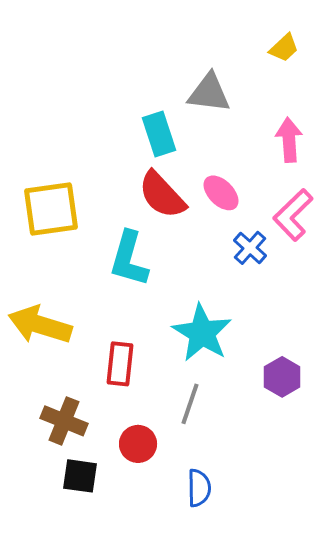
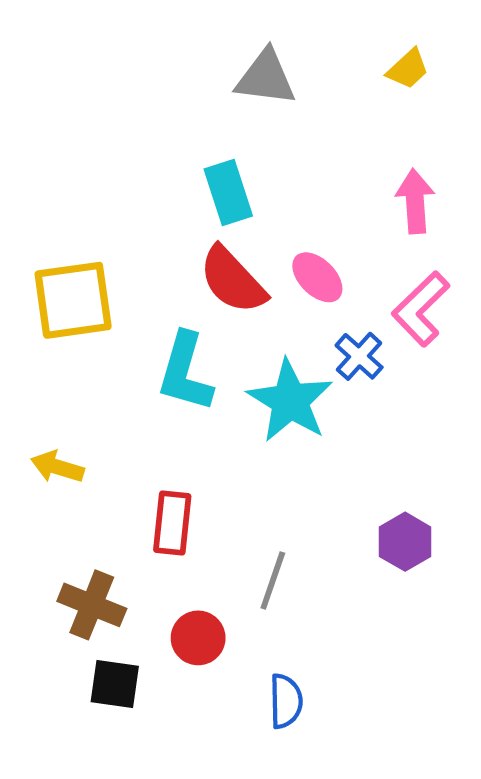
gray triangle: (209, 93) -> (266, 78), moved
yellow arrow: (40, 325) -> (57, 467), size x0.6
cyan star: (202, 333) -> (290, 401), moved

